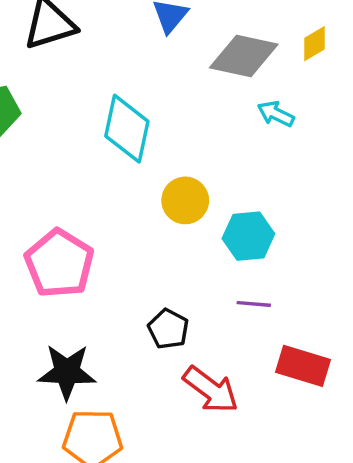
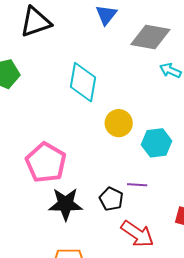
purple line: (254, 304) -> (137, 185), moved
black star: (67, 372) -> (66, 204), moved

